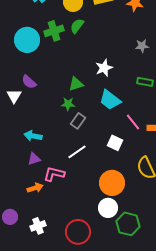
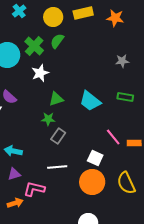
green cross: (54, 31) -> (34, 46), turned -30
white star: (104, 68) -> (40, 73), moved
cyan trapezoid: (110, 100) -> (90, 101), moved
white line: (77, 152) -> (57, 167), turned 30
orange circle: (112, 183) -> (92, 182), moved

